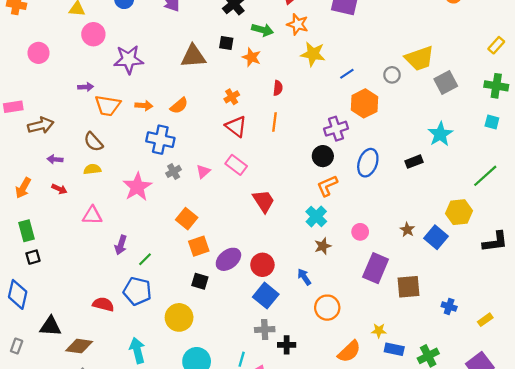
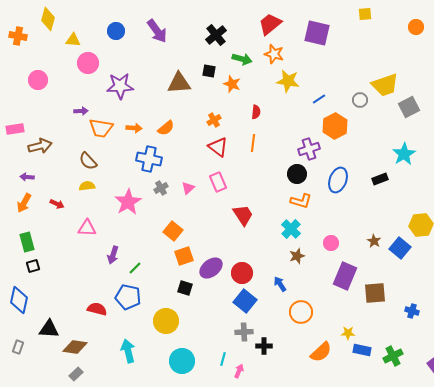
purple arrow: (55, 159) -> (27, 177), moved
pink rectangle: (236, 165) -> (218, 182), turned 30
orange L-shape: (327, 186) -> (301, 201), turned -140

